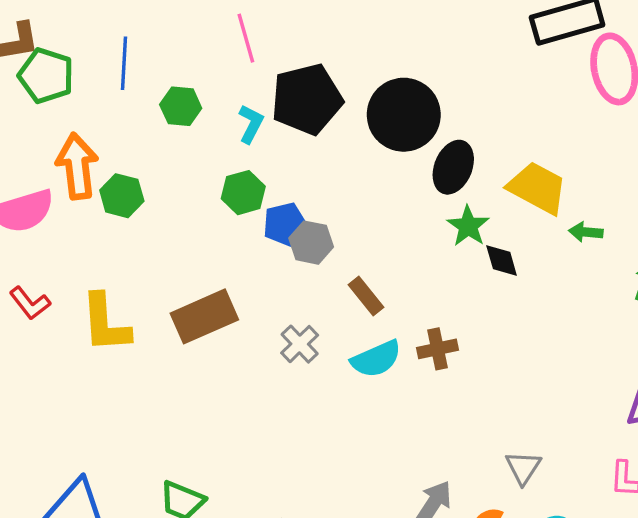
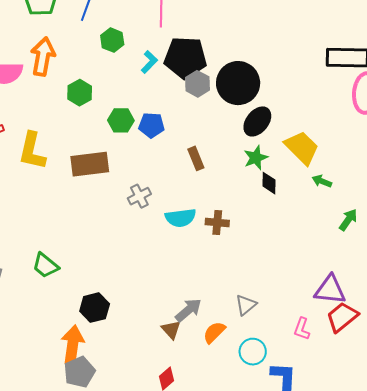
green hexagon: (243, 193) -> (121, 120), moved
green hexagon: (122, 196) -> (80, 93), moved
gray hexagon: (311, 243) -> (197, 84), moved
brown rectangle: (366, 296) -> (196, 158), moved

